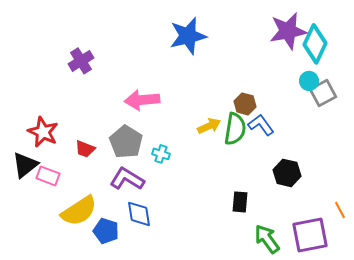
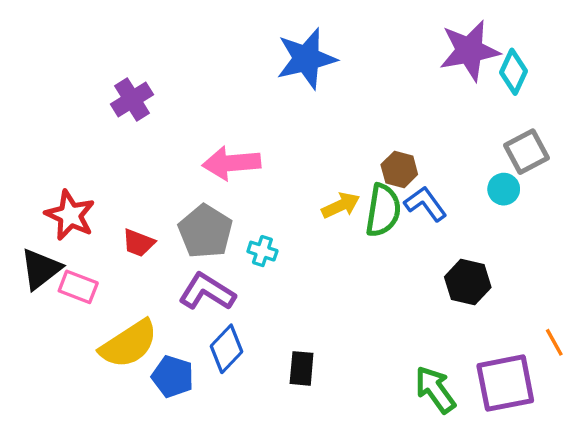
cyan diamond: (315, 44) -> (513, 72), size x0.7
cyan circle: (309, 81) -> (504, 189), moved
black rectangle: (240, 202) -> (302, 368), moved
blue diamond: (139, 214) -> (227, 349), turned 52

